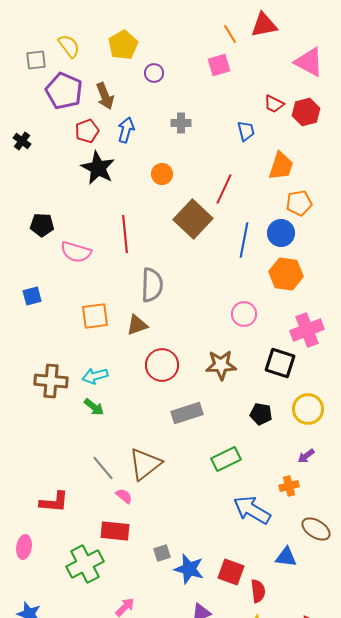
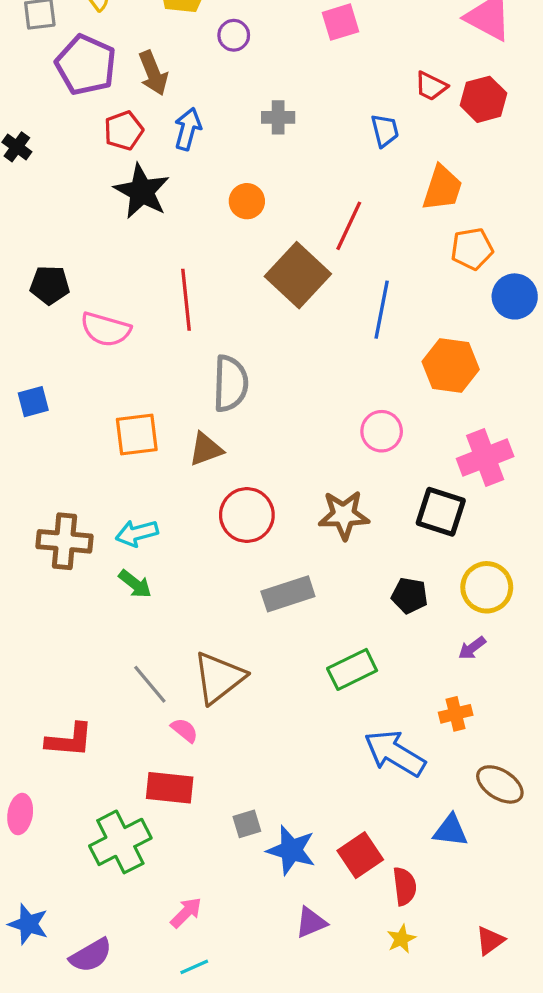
blue circle: (281, 233) -> (515, 296), moved
purple arrow: (306, 456) -> (472, 648), moved
red square: (231, 572) -> (360, 855), turned 36

